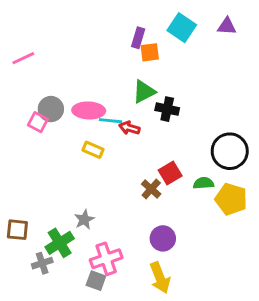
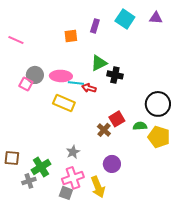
orange square: (150, 52) -> (71, 36), moved
pink line: (23, 58) -> (16, 40), turned 49
yellow rectangle: (93, 150) -> (64, 103), size x1.5
gray star: (84, 220) -> (73, 152), moved
yellow arrow: (160, 278) -> (98, 187), moved

